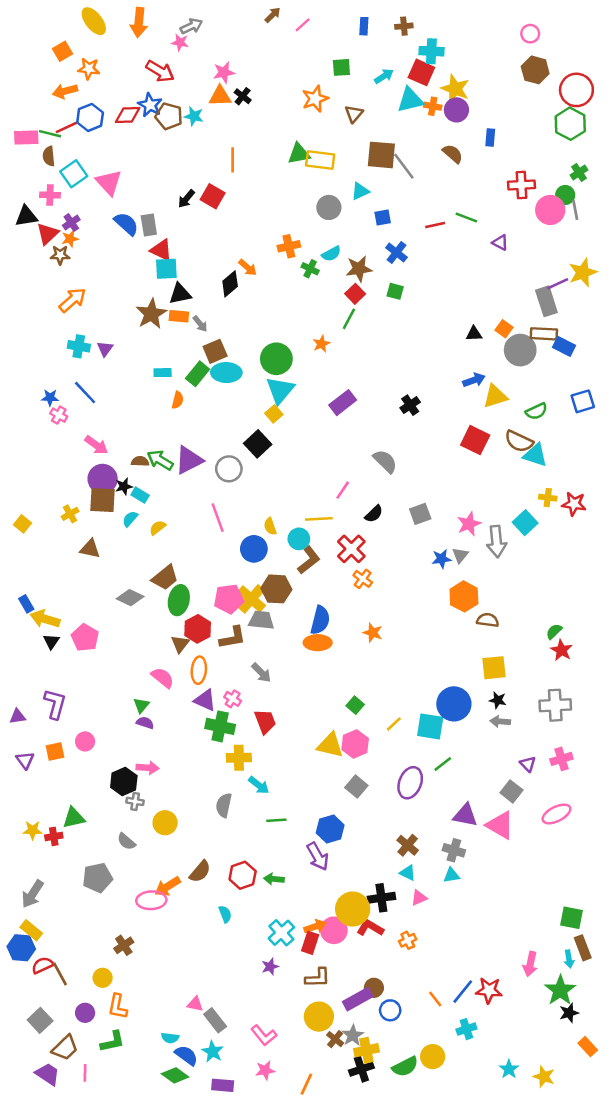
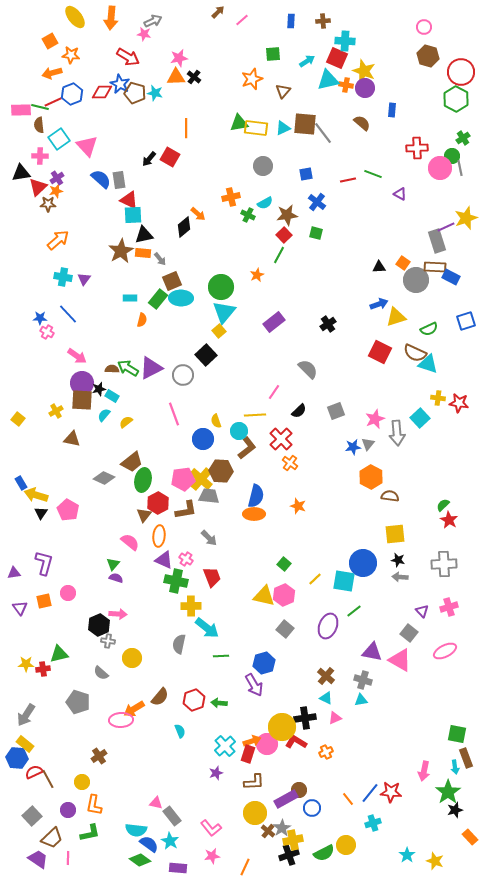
cyan triangle: (360, 191) -> (283, 128), moved
cyan arrow: (259, 785) -> (207, 628), size x1.4
gray pentagon: (98, 878) -> (78, 702), turned 30
cyan semicircle: (170, 1038) -> (136, 830), size x1.5

